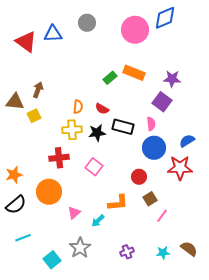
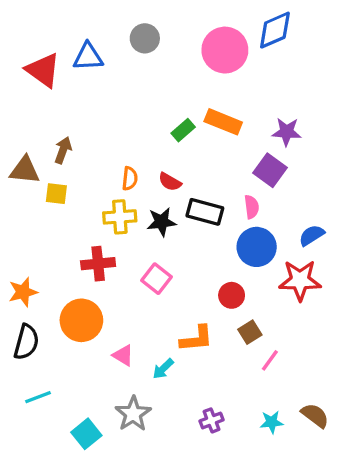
yellow square: (34, 116) -> (56, 194), turned 32
black semicircle: (16, 205) -> (26, 342), turned -35
pink triangle: (74, 213) -> (123, 355), turned -48

